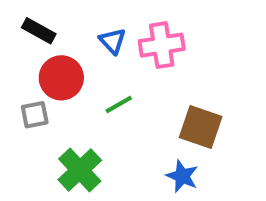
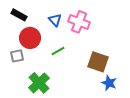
pink cross: (162, 45) -> (79, 22), turned 30
blue star: (182, 176) -> (109, 83), moved

